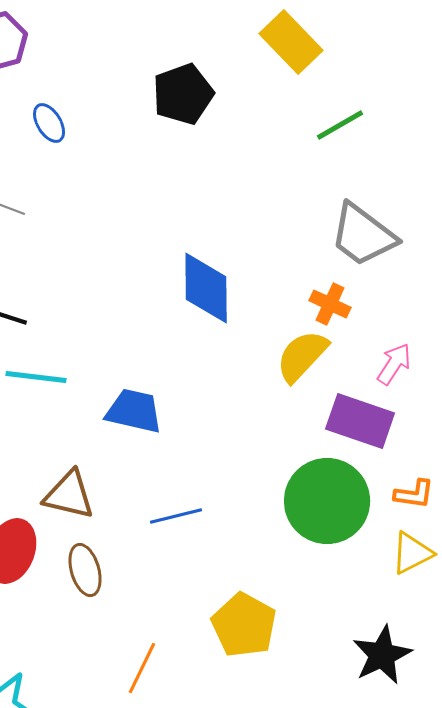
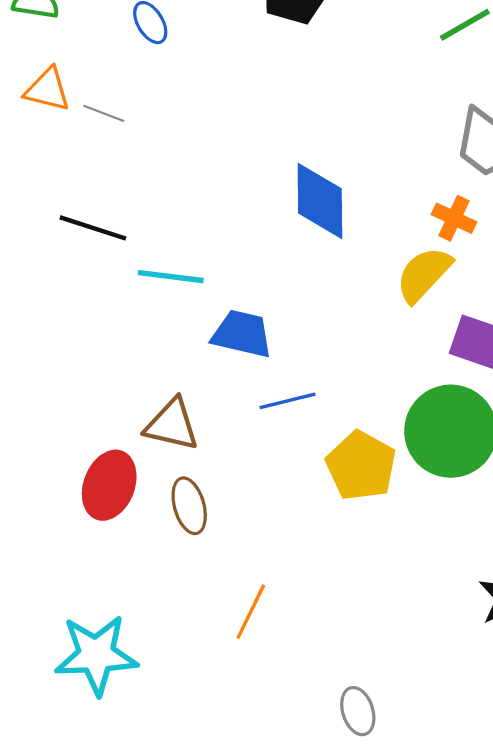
cyan line: (36, 377) -> (171, 277), moved
blue line: (176, 516) -> (288, 401), moved
yellow pentagon: (244, 625) -> (361, 466), moved

